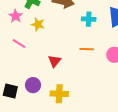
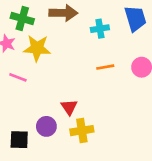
yellow star: (38, 24) -> (37, 48), size x1.5
red triangle: (54, 61) -> (69, 107), moved

